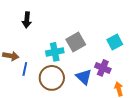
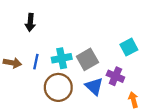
gray square: (76, 42) -> (87, 59), moved
blue line: (25, 69) -> (36, 62), moved

